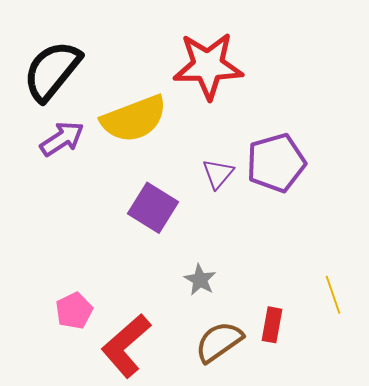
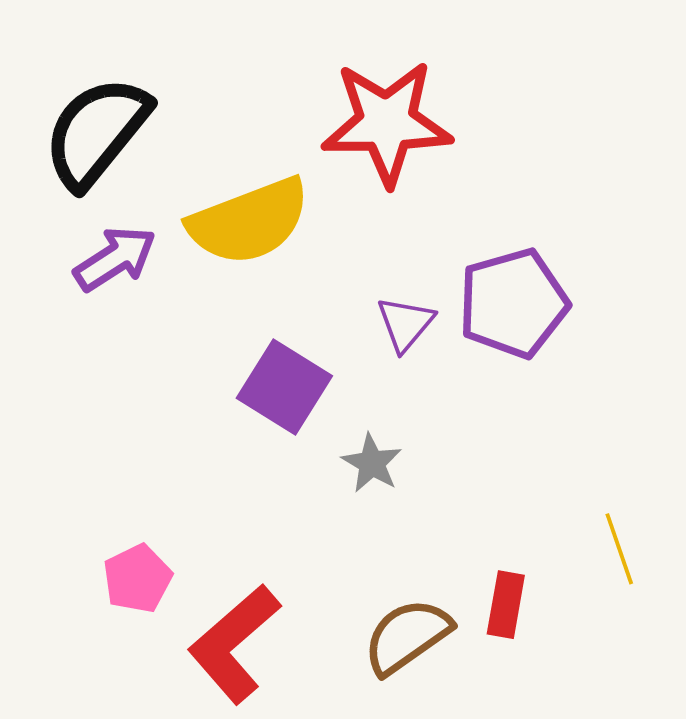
gray star: (200, 280) -> (372, 463), moved

